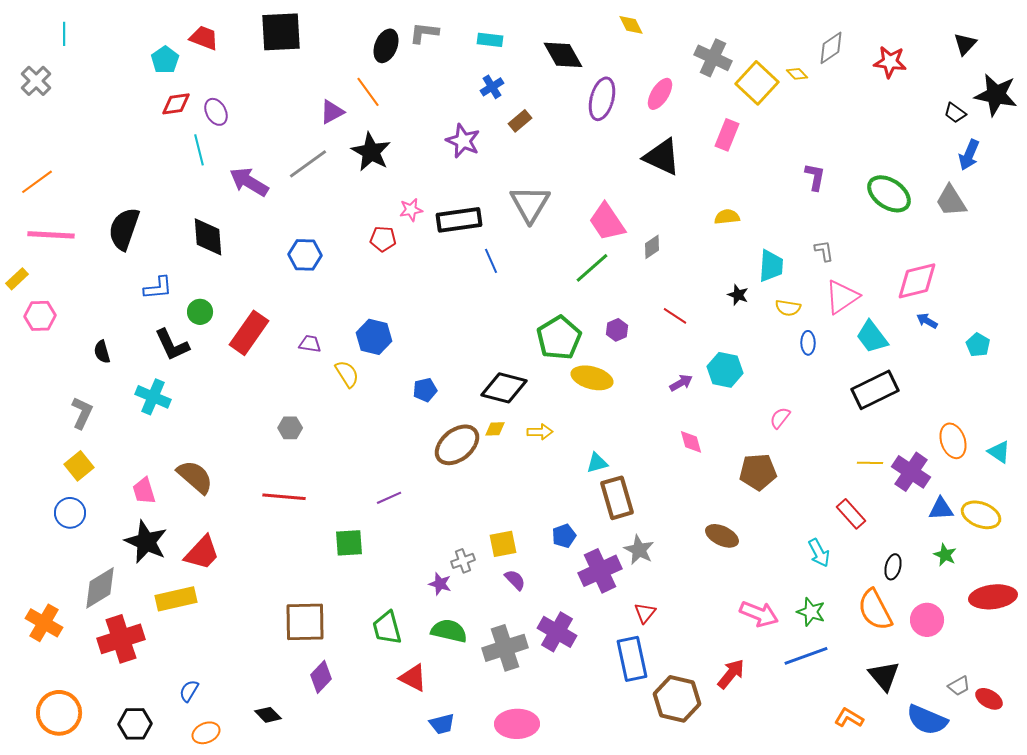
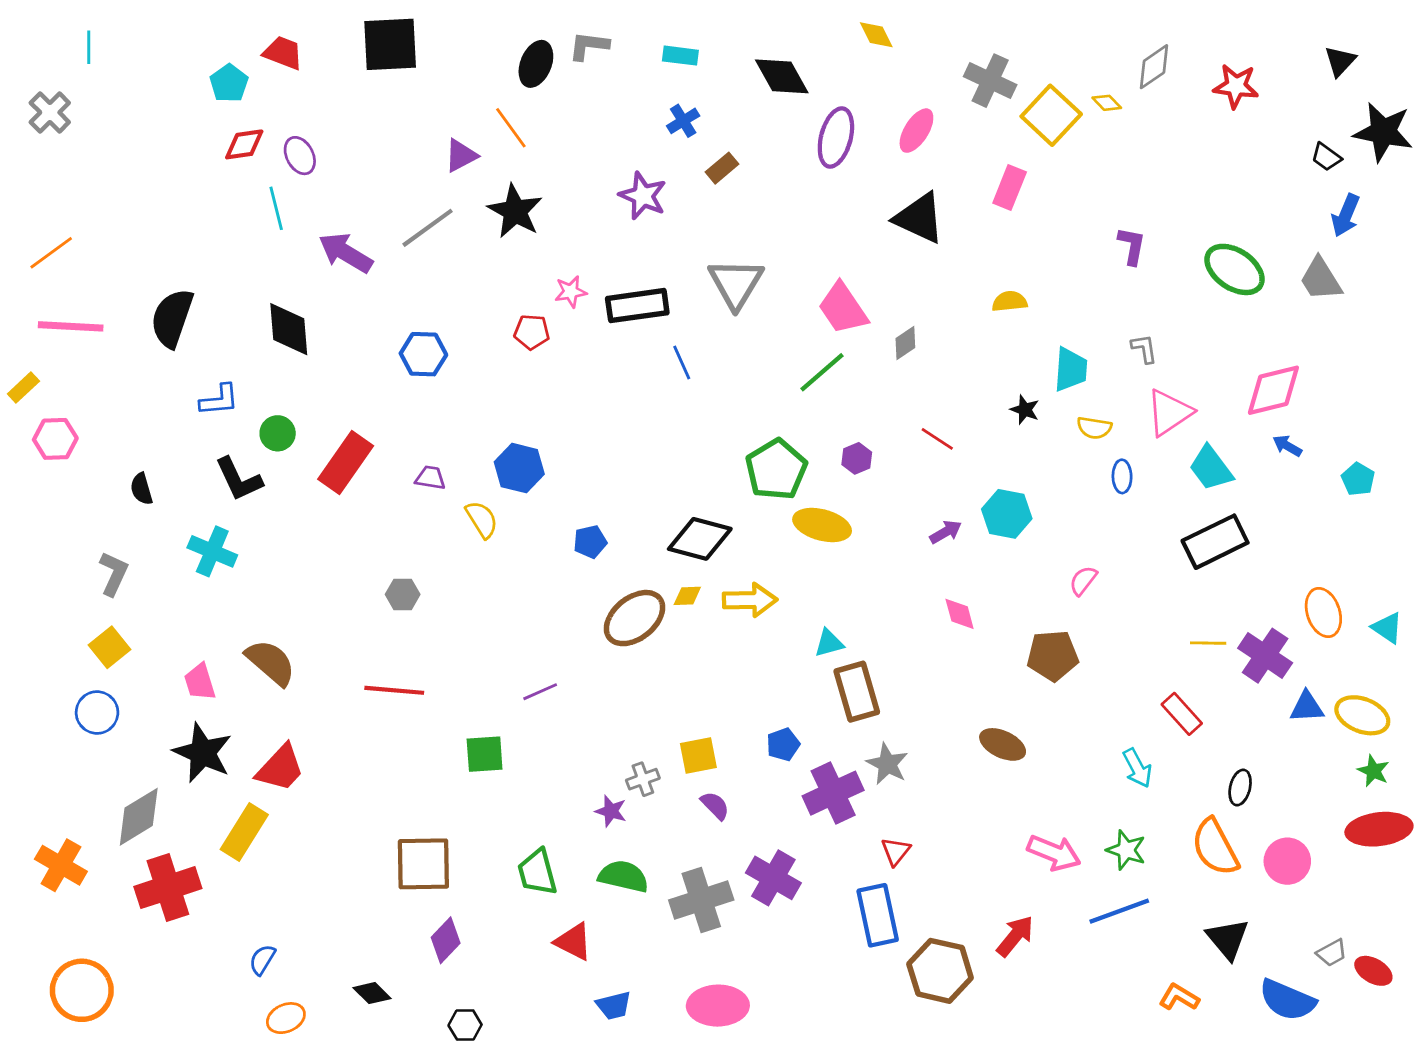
yellow arrow: (540, 432) -> (750, 600), size x1.5
green star: (945, 555) -> (1373, 771), moved
yellow rectangle: (176, 599) -> (244, 832), turned -45
black hexagon: (135, 724) -> (465, 1025), moved, size x0.7

